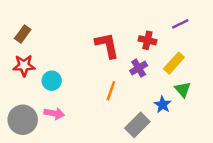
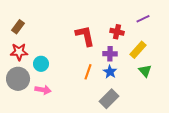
purple cross: (139, 68) -> (110, 54), turned 32
blue star: (163, 105) -> (110, 72), moved
gray circle: (23, 120) -> (18, 79), moved

